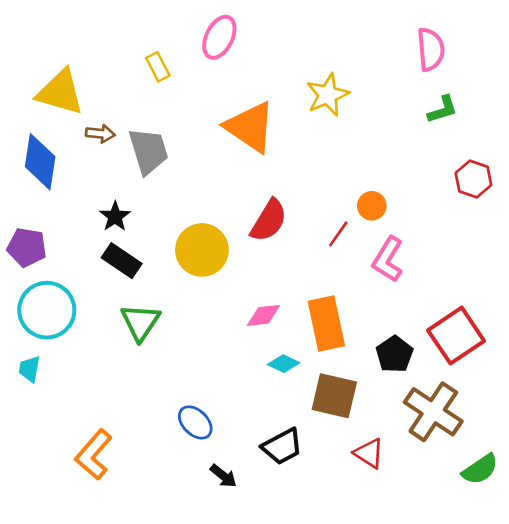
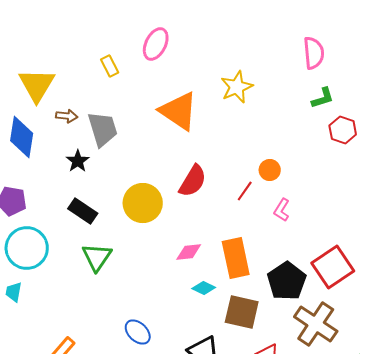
yellow triangle: (60, 92) -> (37, 85), turned 45
red hexagon: (473, 179) -> (343, 130), moved
black star: (115, 217) -> (78, 161), moved
pink L-shape: (388, 259) -> (282, 210), size x0.7
black pentagon: (395, 354) -> (287, 281), size x1.4

